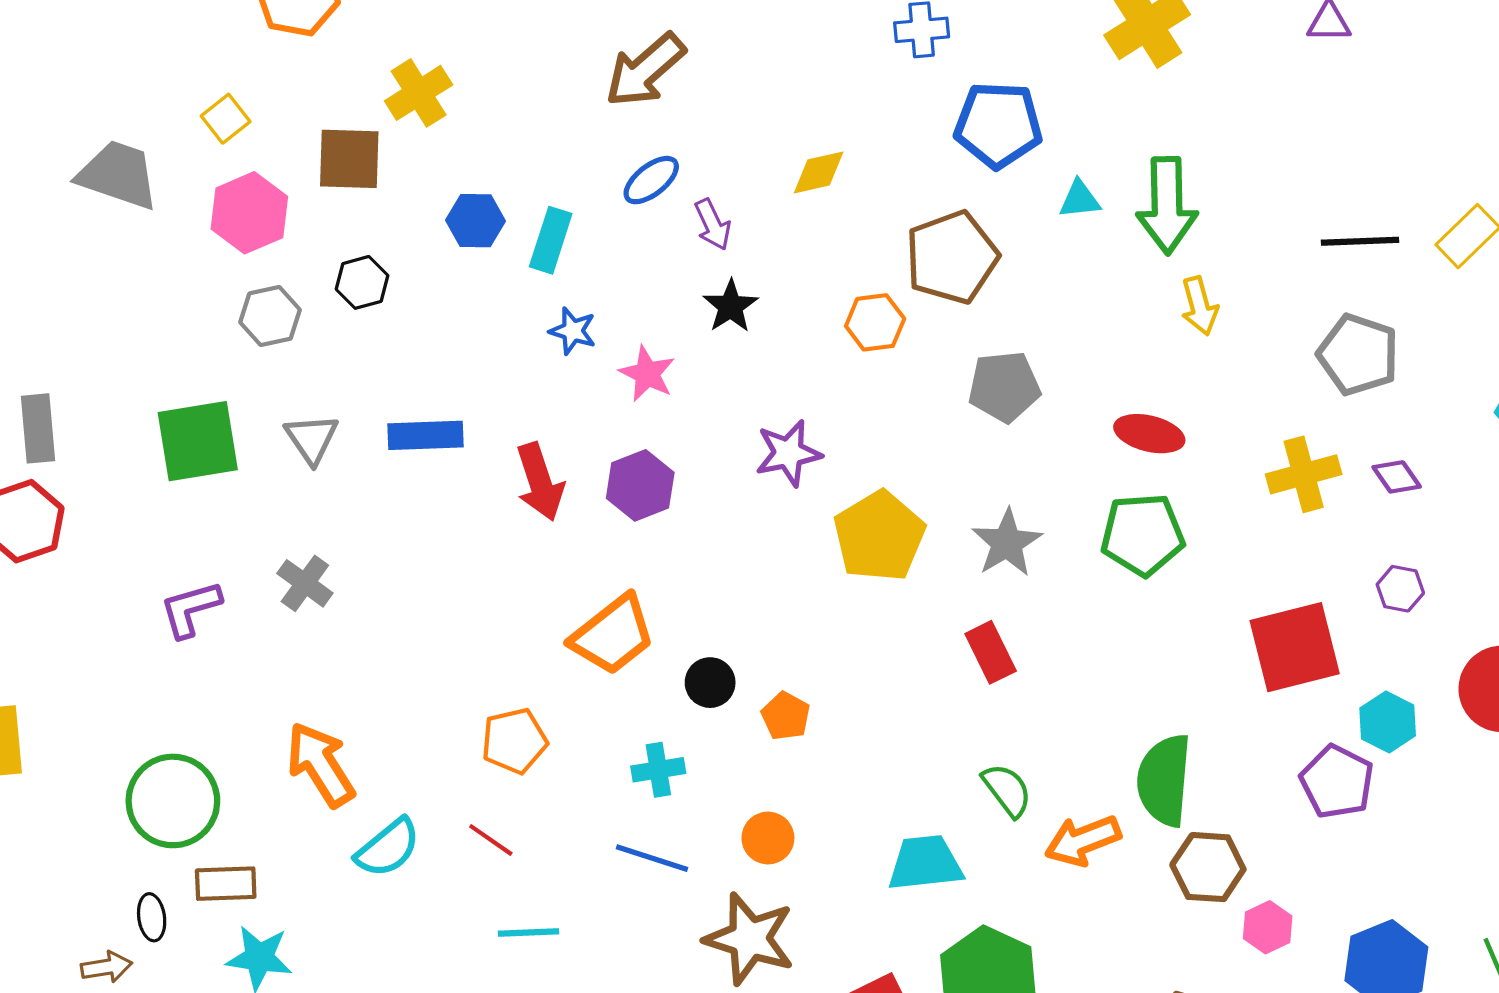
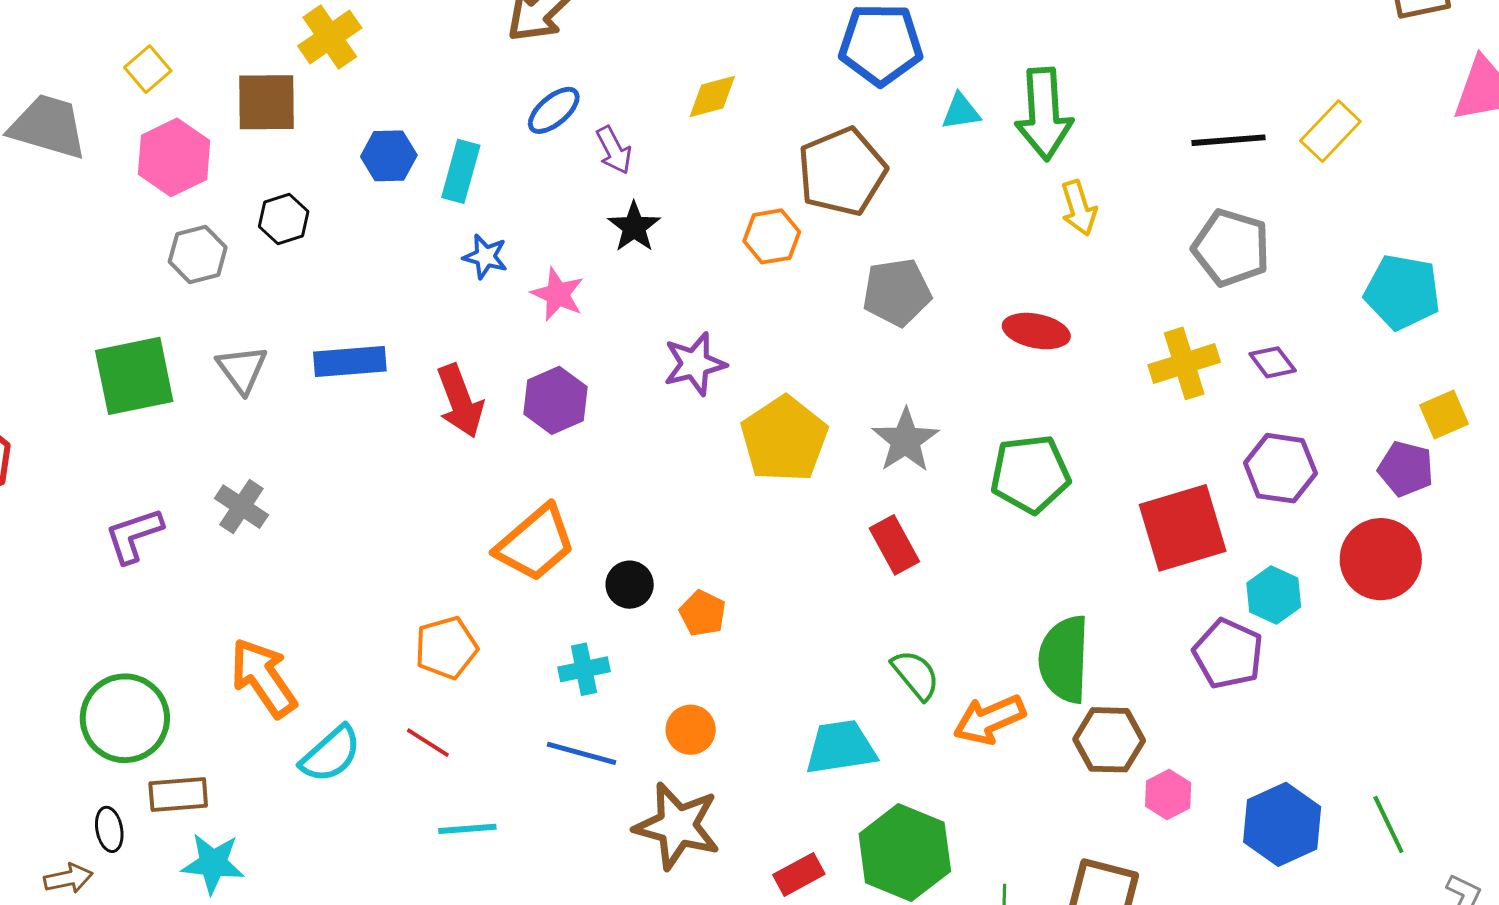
green pentagon: (1143, 535) -> (1030, 474), moved
purple hexagon: (1400, 589) -> (1280, 468), size x1.6

